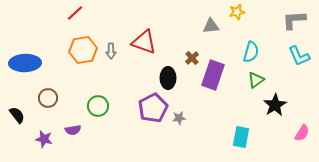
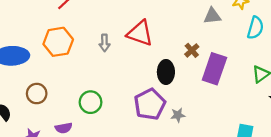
orange hexagon: (83, 50) -> (58, 42), moved
cyan semicircle: (251, 52) -> (255, 28), moved

